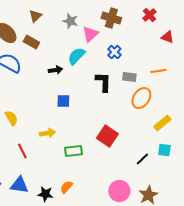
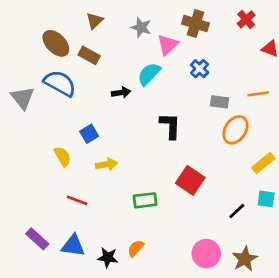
black L-shape: (103, 82) -> (170, 126), moved
blue square: (63, 101) -> (89, 134), moved, turned -32
yellow arrow: (47, 133) -> (106, 164), moved
red line: (22, 151) -> (77, 200), turned -42

